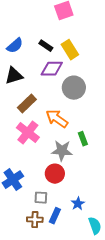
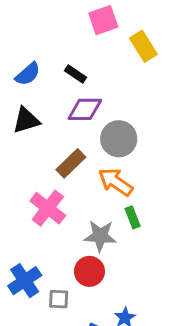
yellow rectangle: (70, 50) -> (143, 46), moved
brown rectangle: (27, 104) -> (71, 163), moved
orange arrow: (57, 119) -> (116, 182), moved
gray square: (41, 198) -> (59, 299), moved

